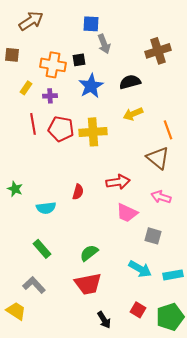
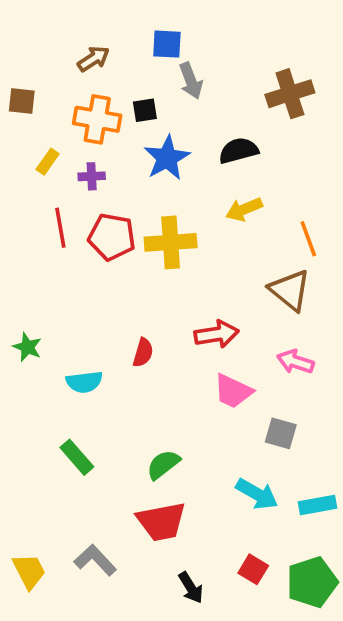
brown arrow: (31, 21) -> (93, 59), moved, size x0.7
gray L-shape: (34, 285) -> (95, 560), moved
yellow trapezoid: (16, 311) -> (29, 571), turned 30

